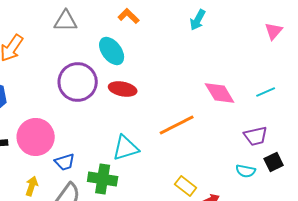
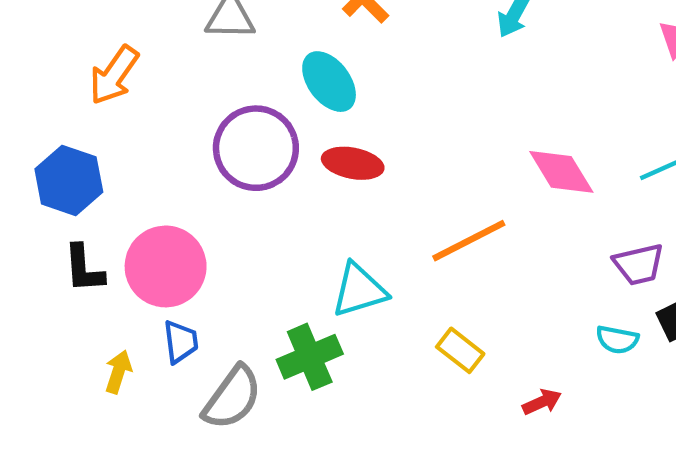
blue trapezoid: (65, 162) -> (181, 342), moved, turned -80
green cross: (103, 179) -> (310, 357), turned -32
yellow arrow: (32, 186) -> (118, 372), moved
yellow rectangle: (186, 186) -> (460, 350), moved

